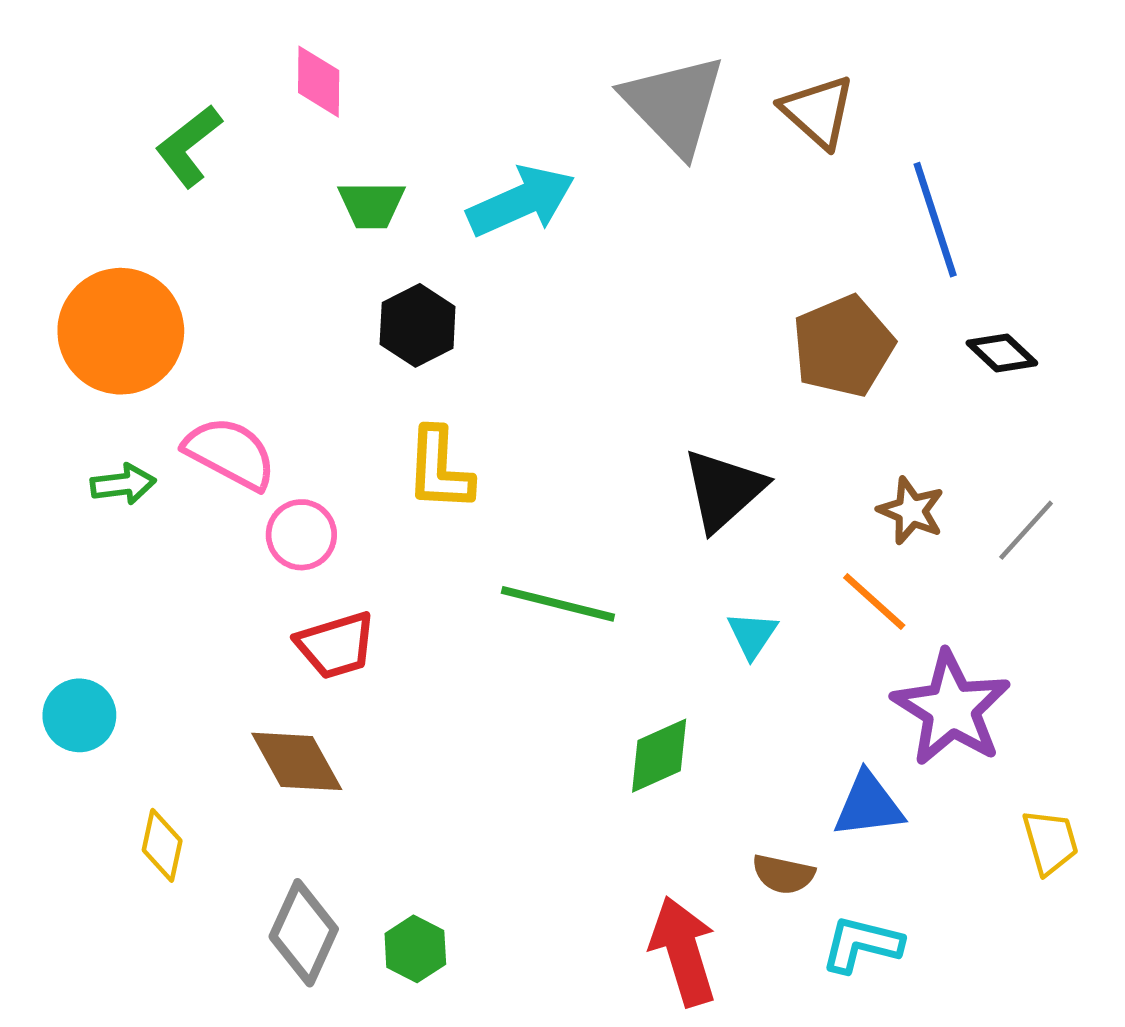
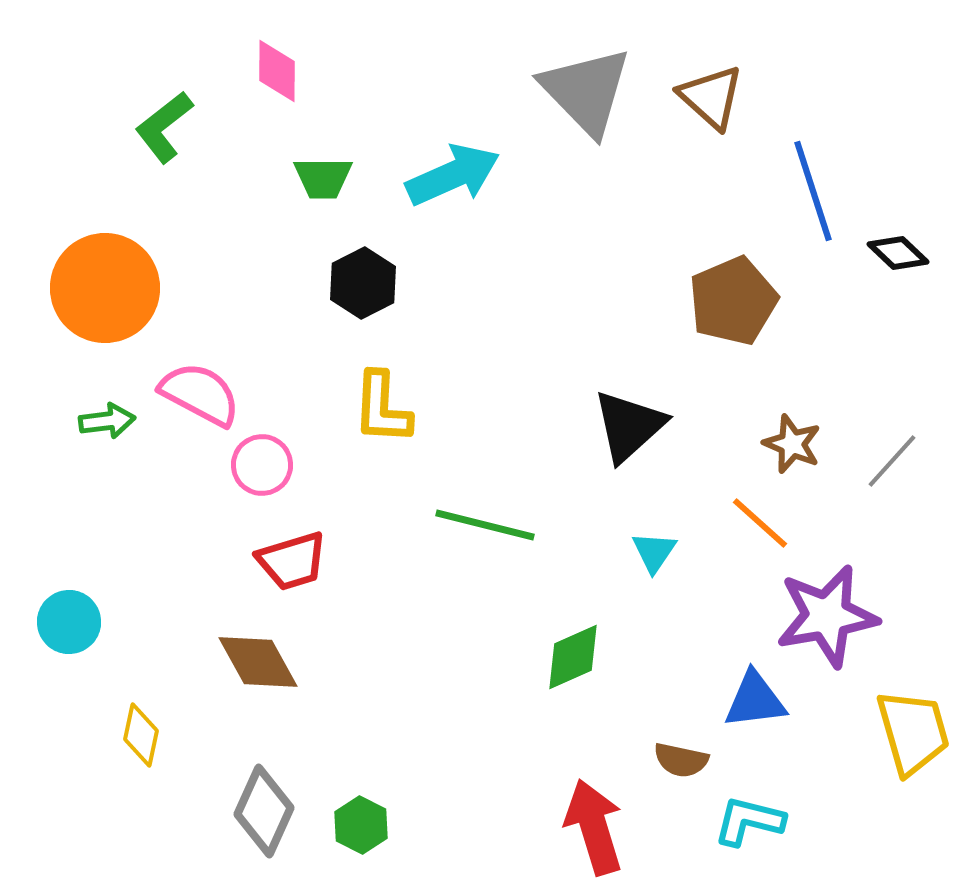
black diamond: (1002, 353) -> (898, 253), moved
purple star: (951, 708) -> (827, 616), turned 30
yellow trapezoid: (1050, 842) -> (913, 732), size x1.5

